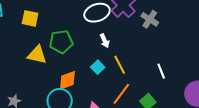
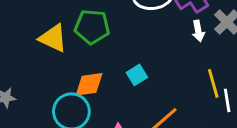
white arrow: (105, 41) -> (198, 31), moved
yellow line: (120, 65) -> (213, 83), moved

